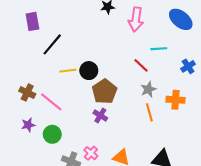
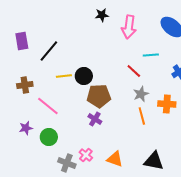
purple rectangle: (32, 21) -> (22, 41), moved
brown pentagon: (104, 91) -> (99, 96), turned 30
brown cross: (27, 93) -> (25, 85), moved, turned -35

